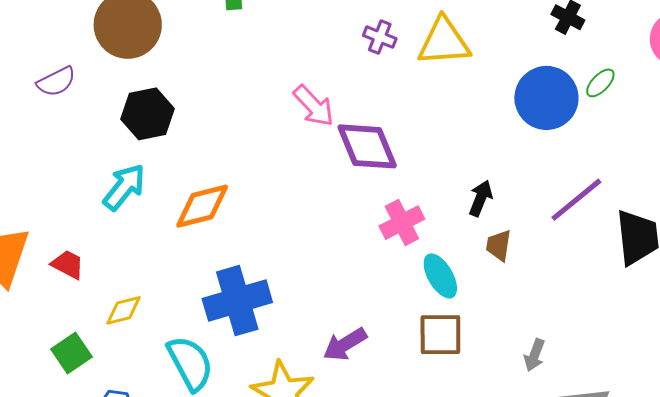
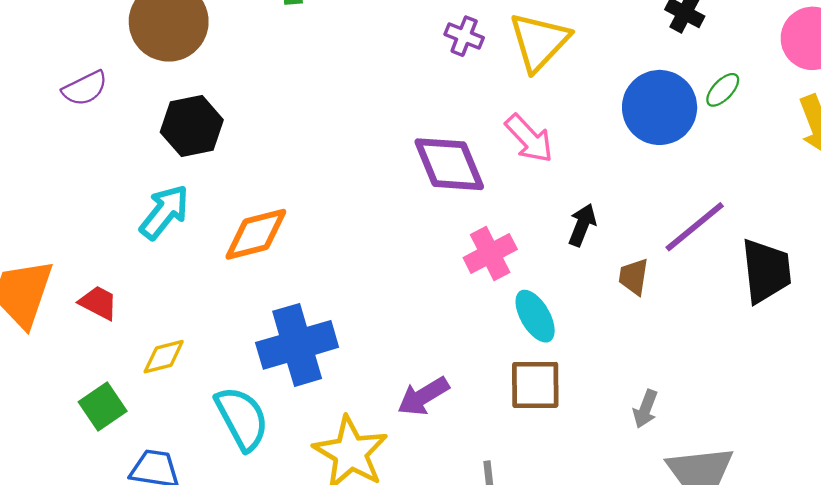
yellow triangle: (444, 42) -> (539, 42), turned -42
pink arrow: (314, 106) -> (529, 139), moved
brown trapezoid: (499, 245) -> (634, 277), moved

